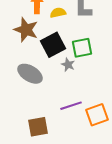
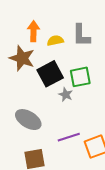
gray ellipse: (30, 74) -> (28, 120), moved

